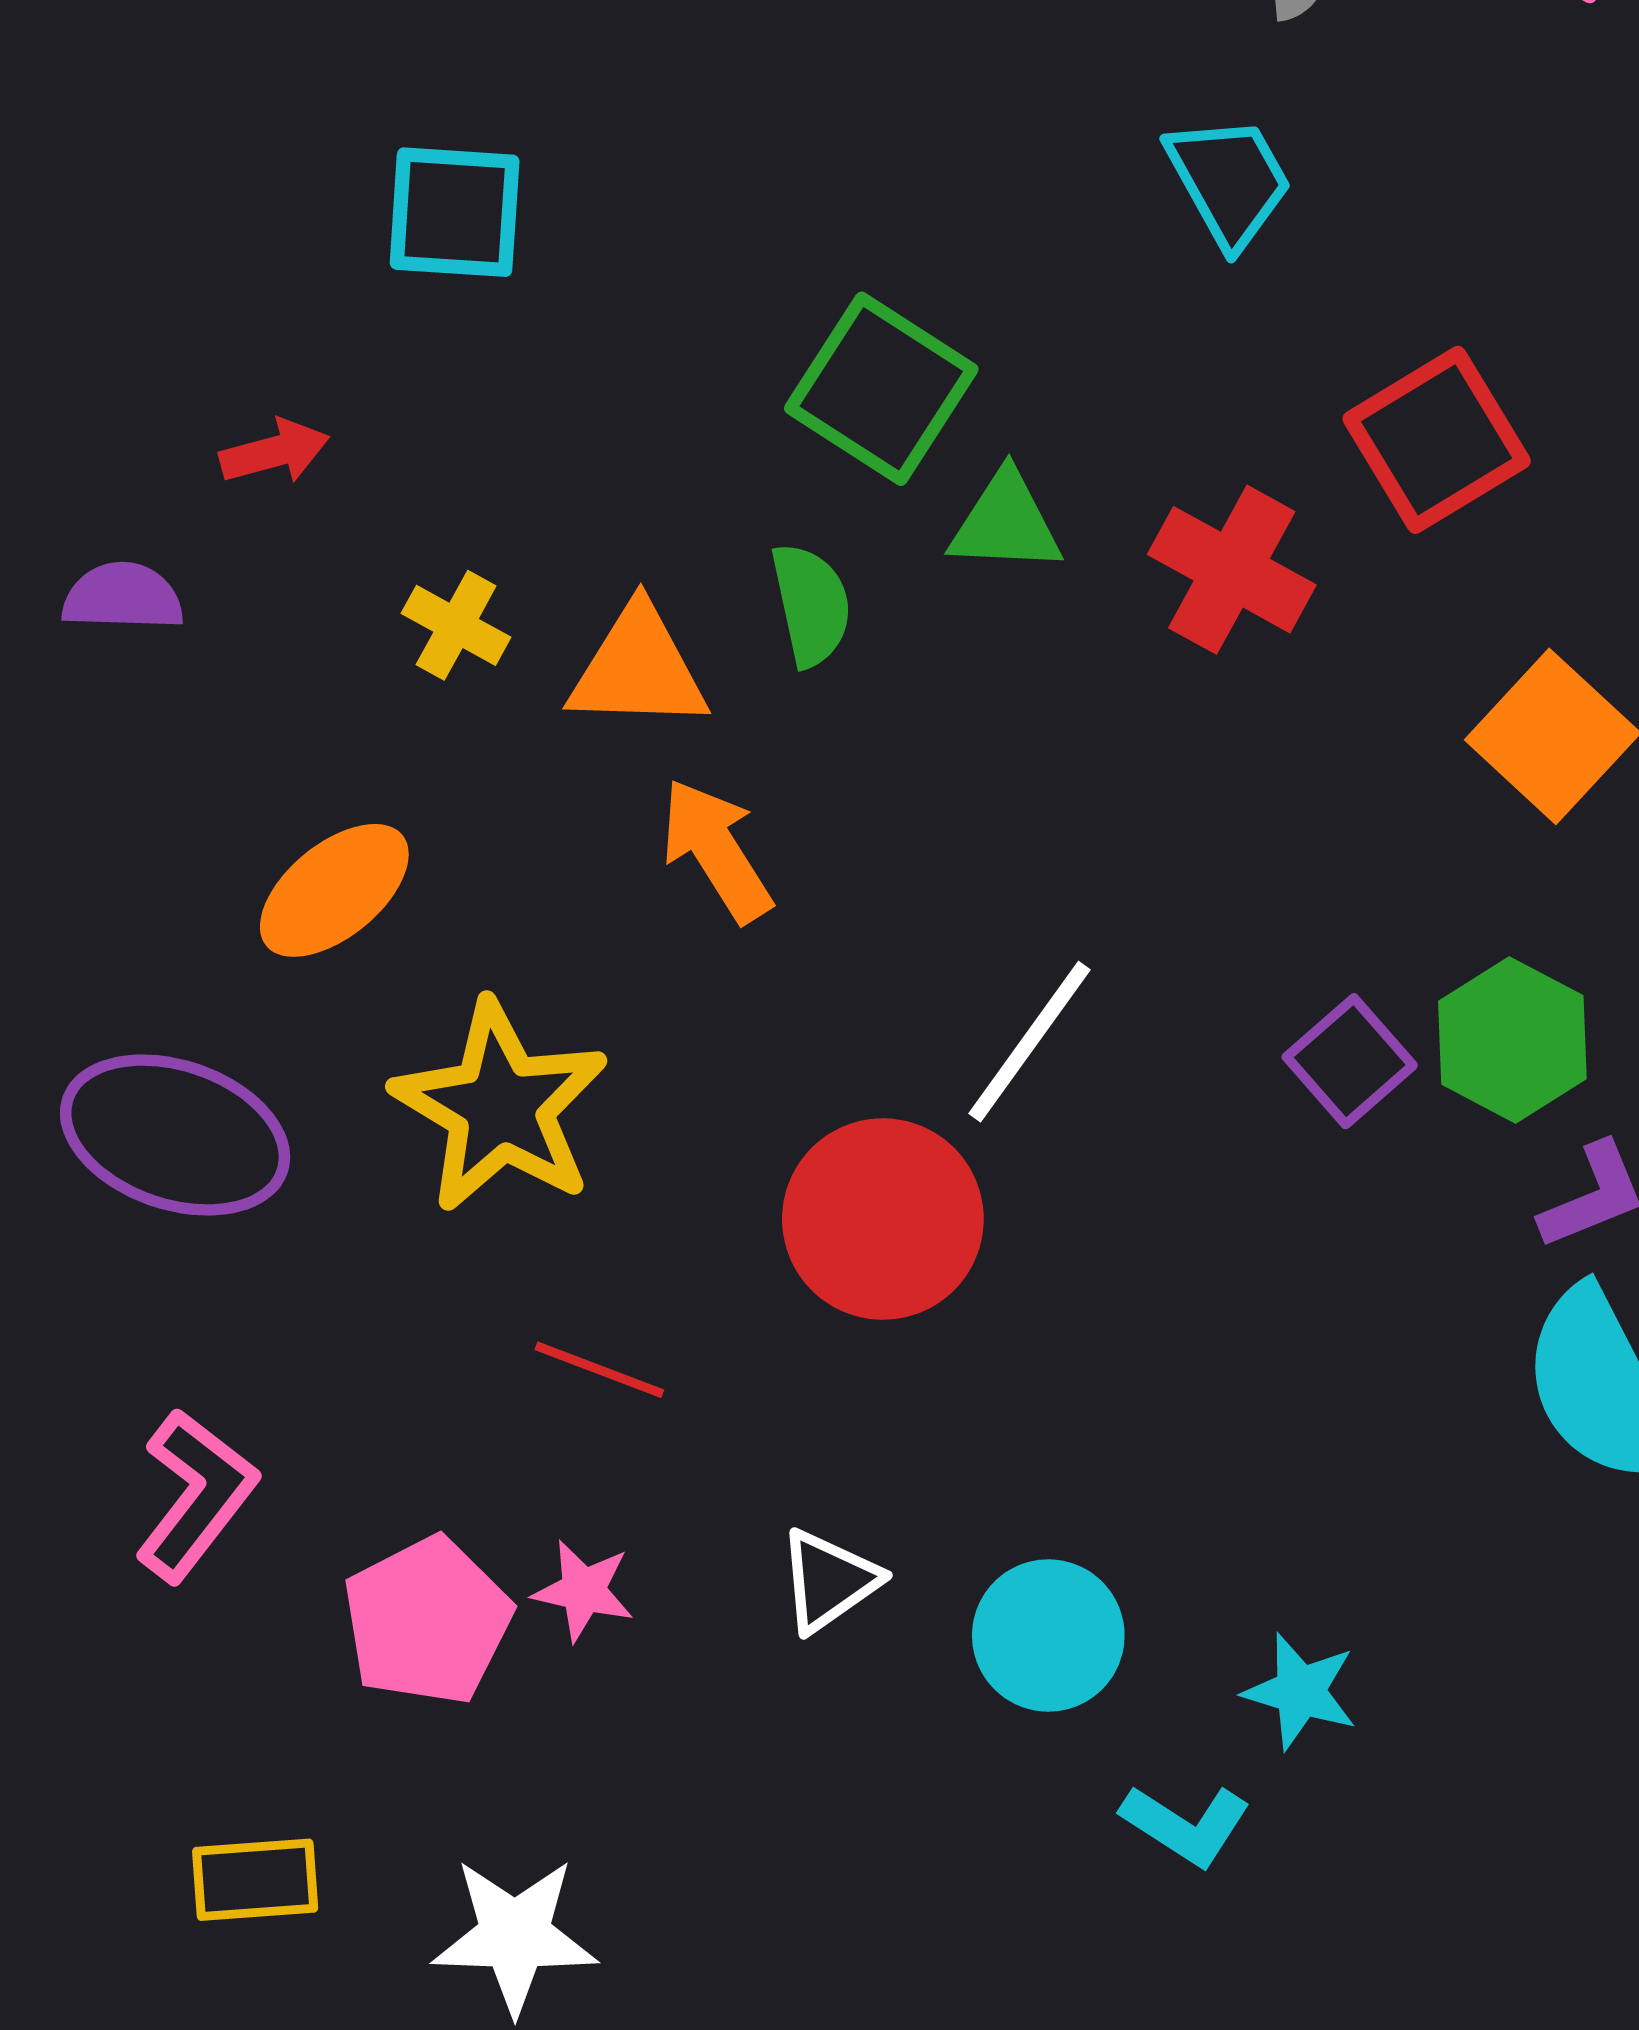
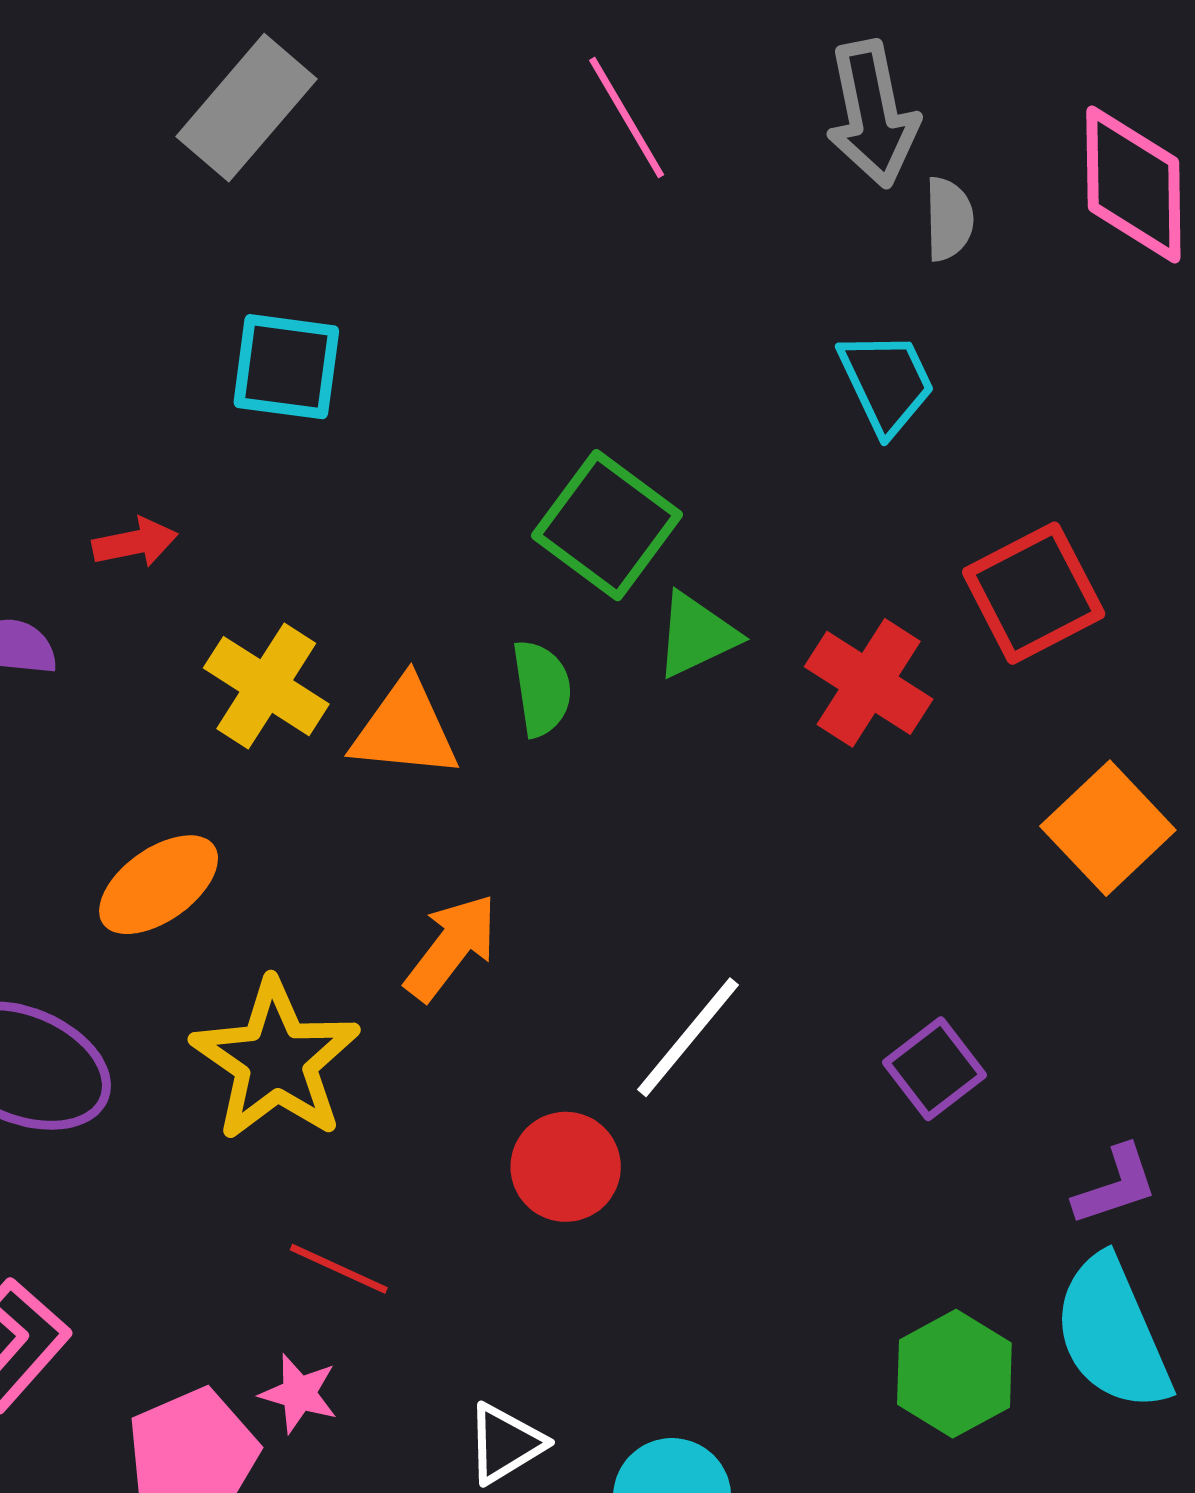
green triangle: (1006, 523) -> (696, 635), turned -32
yellow cross: (456, 625) -> (266, 686), size x1.5
orange arrow: (716, 850) -> (451, 947), moved, turned 66
green hexagon: (1512, 1040) -> (954, 1374), moved
red circle: (883, 1219) -> (566, 1167), size x0.7
pink star: (583, 1591) -> (299, 1393), moved

